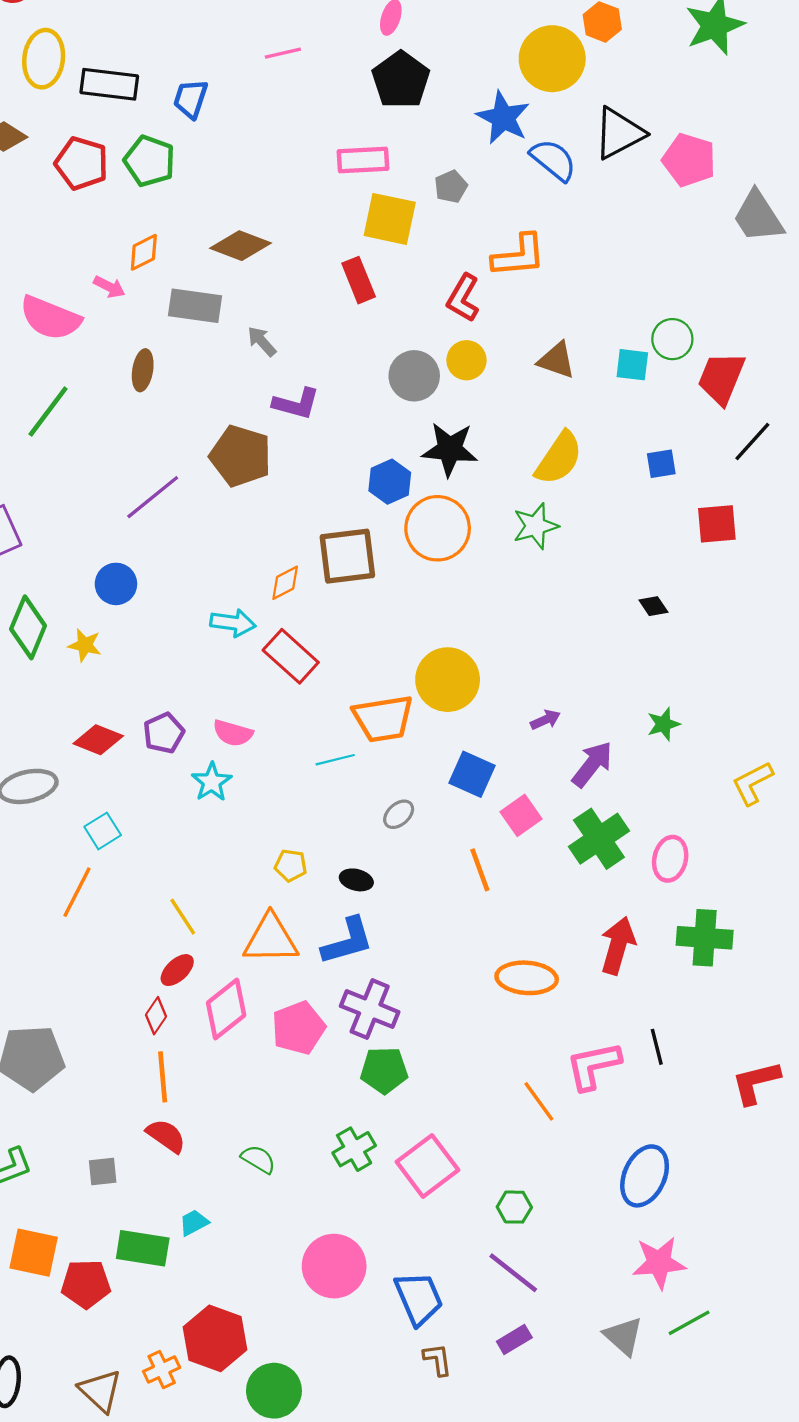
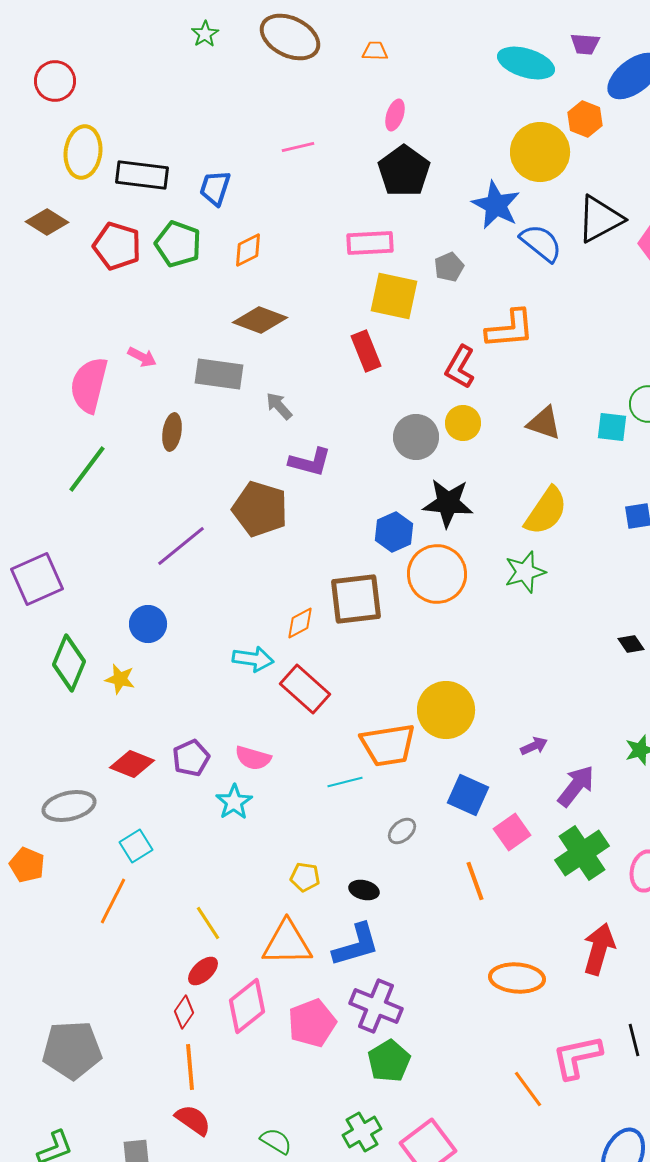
orange diamond: (144, 252) -> (248, 250), moved
pink semicircle: (50, 318) -> (89, 385), turned 82
green pentagon: (384, 1070) -> (389, 1061), turned -30

